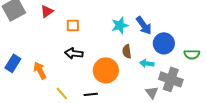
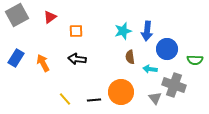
blue arrow: (144, 25) -> (147, 31), turned 42
blue rectangle: (13, 63) -> (16, 58), moved
orange arrow: (40, 70) -> (43, 63), moved
orange circle: (106, 70) -> (121, 92), moved

